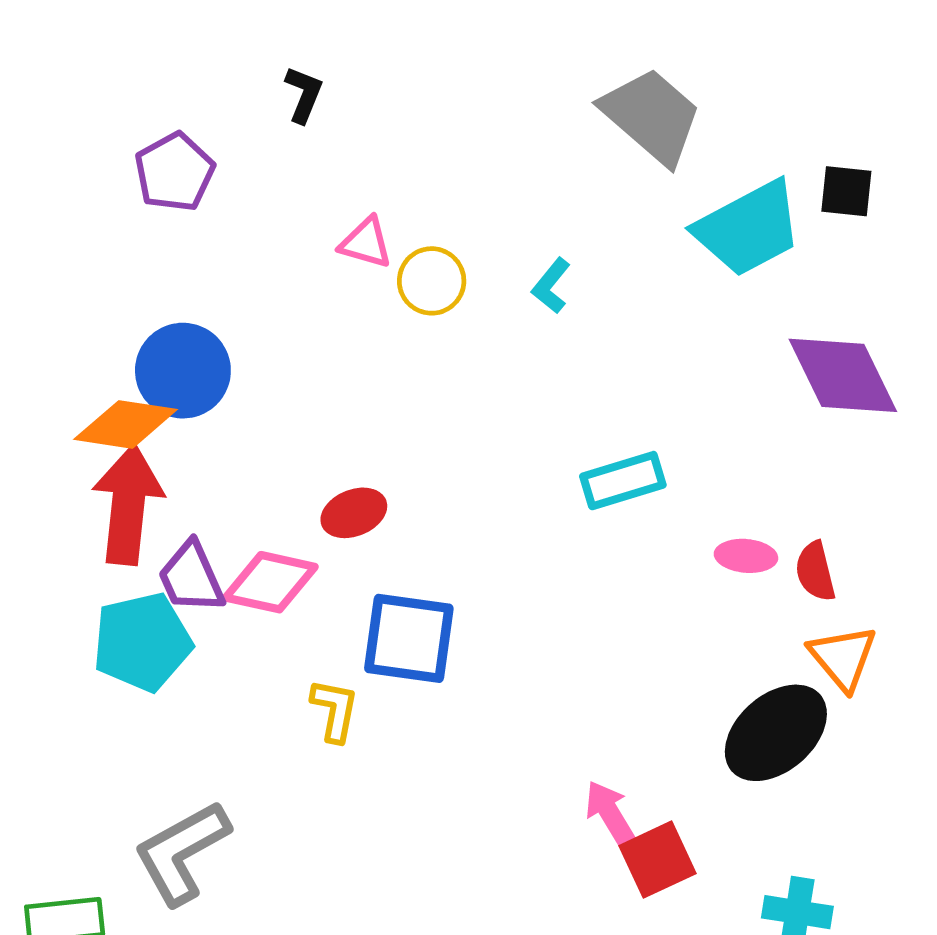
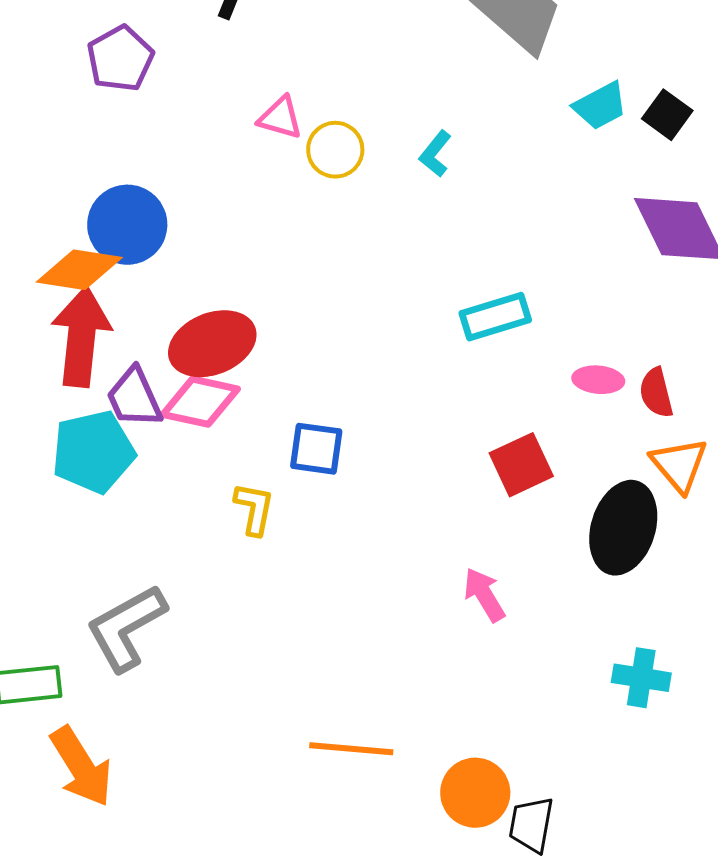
black square: (846, 191) -> (667, 115), moved, turned 30
cyan trapezoid: (748, 228) -> (600, 106), size x0.6
red ellipse: (354, 513) -> (212, 344), moved, size x1.6
blue square: (409, 638) -> (316, 449), size x0.7
black ellipse: (776, 733) -> (623, 528), turned -32
red square: (658, 860) -> (521, 465), moved

